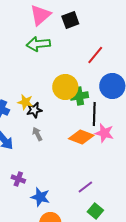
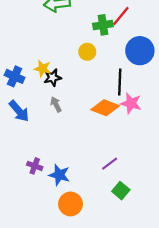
yellow circle: (65, 87) -> (87, 52), size x0.6
green cross: (79, 96) -> (103, 25), moved
purple cross: (18, 179) -> (35, 166), moved

